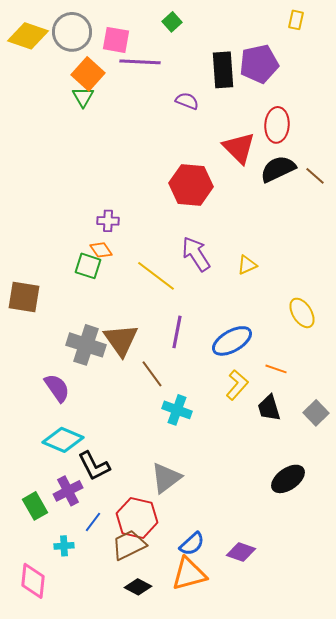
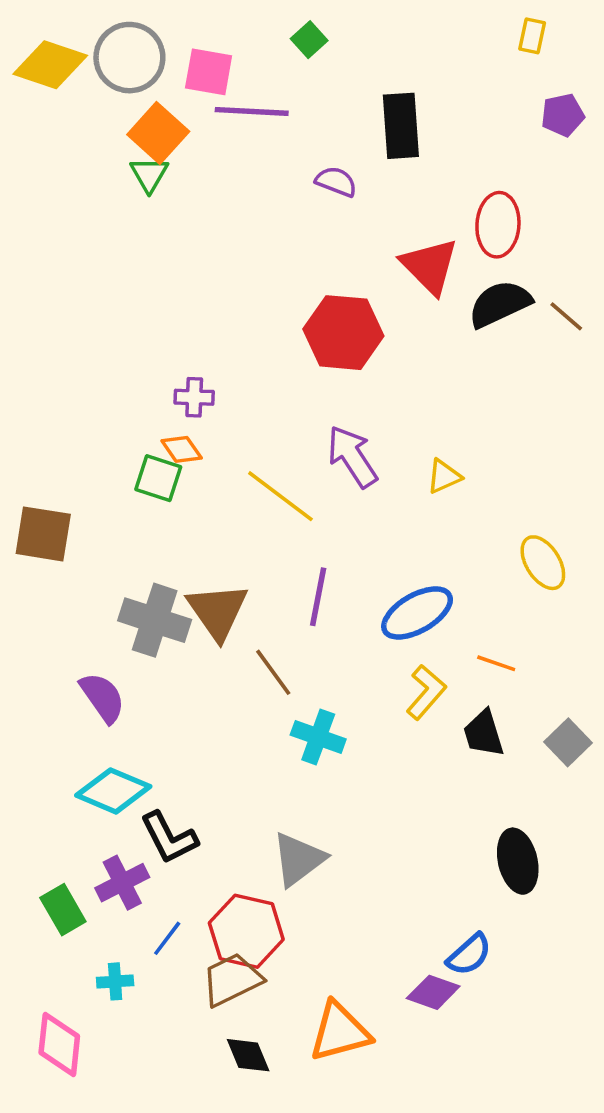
purple pentagon: (259, 64) -> (563, 115), moved, size x0.6
black ellipse: (288, 479) -> (518, 861), turned -68
blue semicircle: (192, 544) -> (469, 955), moved
black diamond: (138, 587) -> (248, 1055), turned 40

